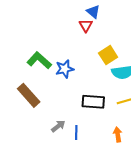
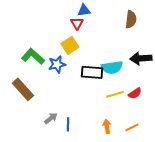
blue triangle: (93, 12) -> (84, 10), turned -48
yellow square: (108, 55) -> (70, 45), moved
black rectangle: (93, 102) -> (92, 72), moved

